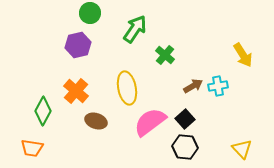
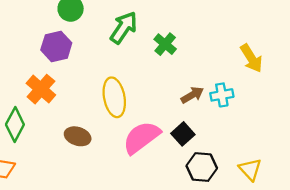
green cross: (165, 55) -> (165, 44), moved
orange cross: (76, 91) -> (41, 89), moved
black hexagon: (185, 147) -> (202, 167), moved

